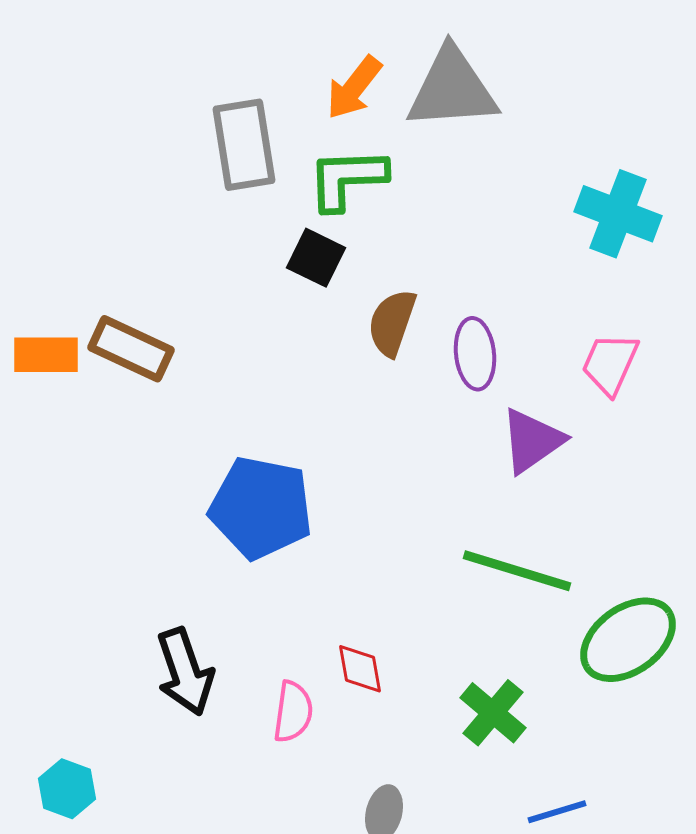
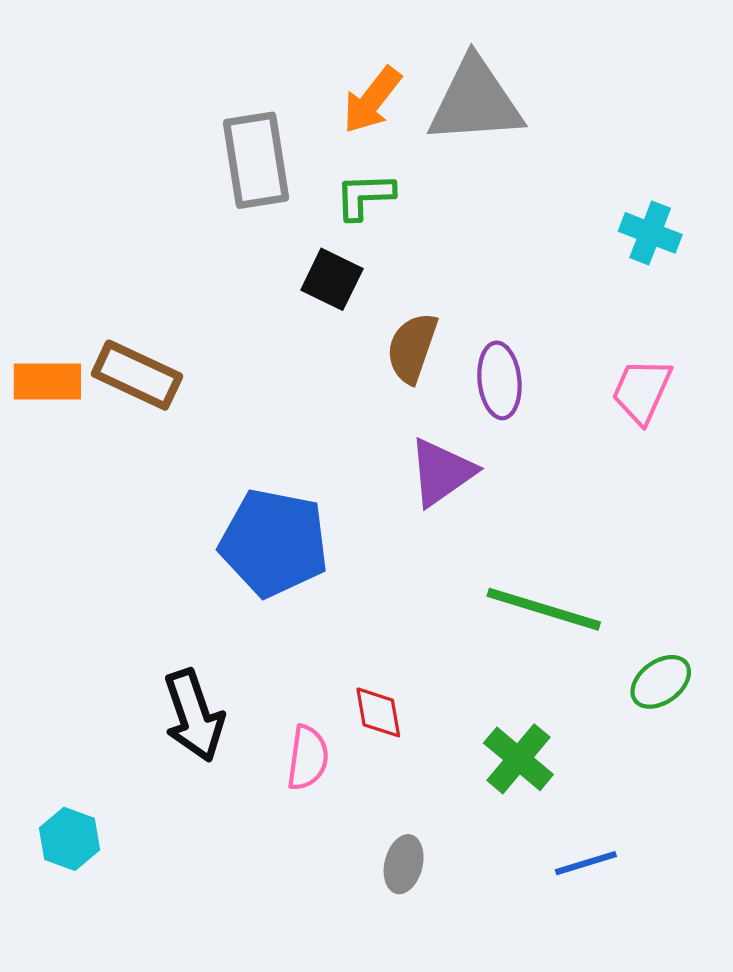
green L-shape: (347, 179) -> (365, 196), size x0.7
cyan cross: (618, 214) -> (650, 233), size x0.7
purple triangle: (532, 441) -> (442, 472), moved
green ellipse: (628, 640) -> (661, 682), size x0.6

